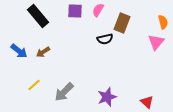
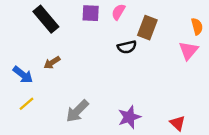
blue arrow: (19, 51) -> (23, 75), moved
yellow line: (34, 85) -> (27, 104), moved

